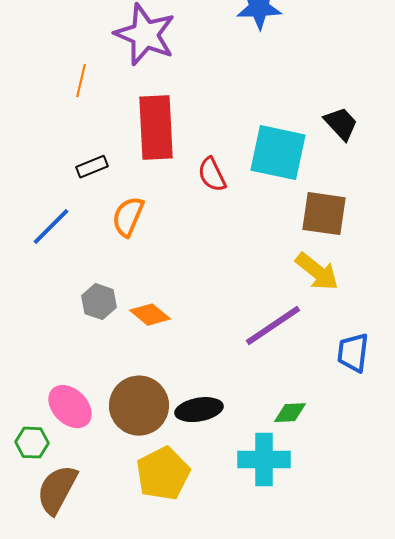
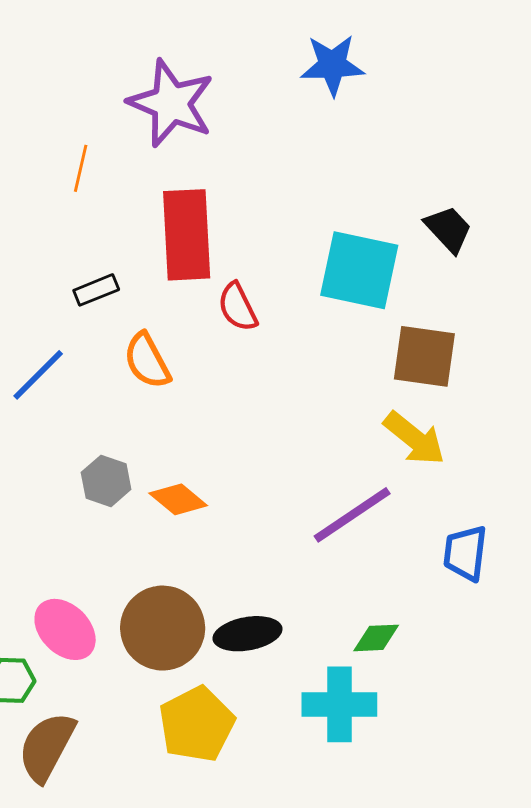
red semicircle: (212, 175) -> (238, 307), moved
orange semicircle: (128, 217) -> (147, 361), turned -51

